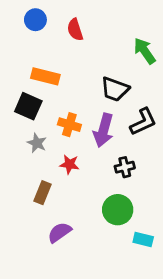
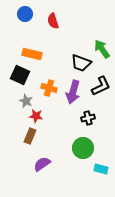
green arrow: (145, 51) -> (102, 49), moved
red star: (69, 164) -> (36, 116), moved

